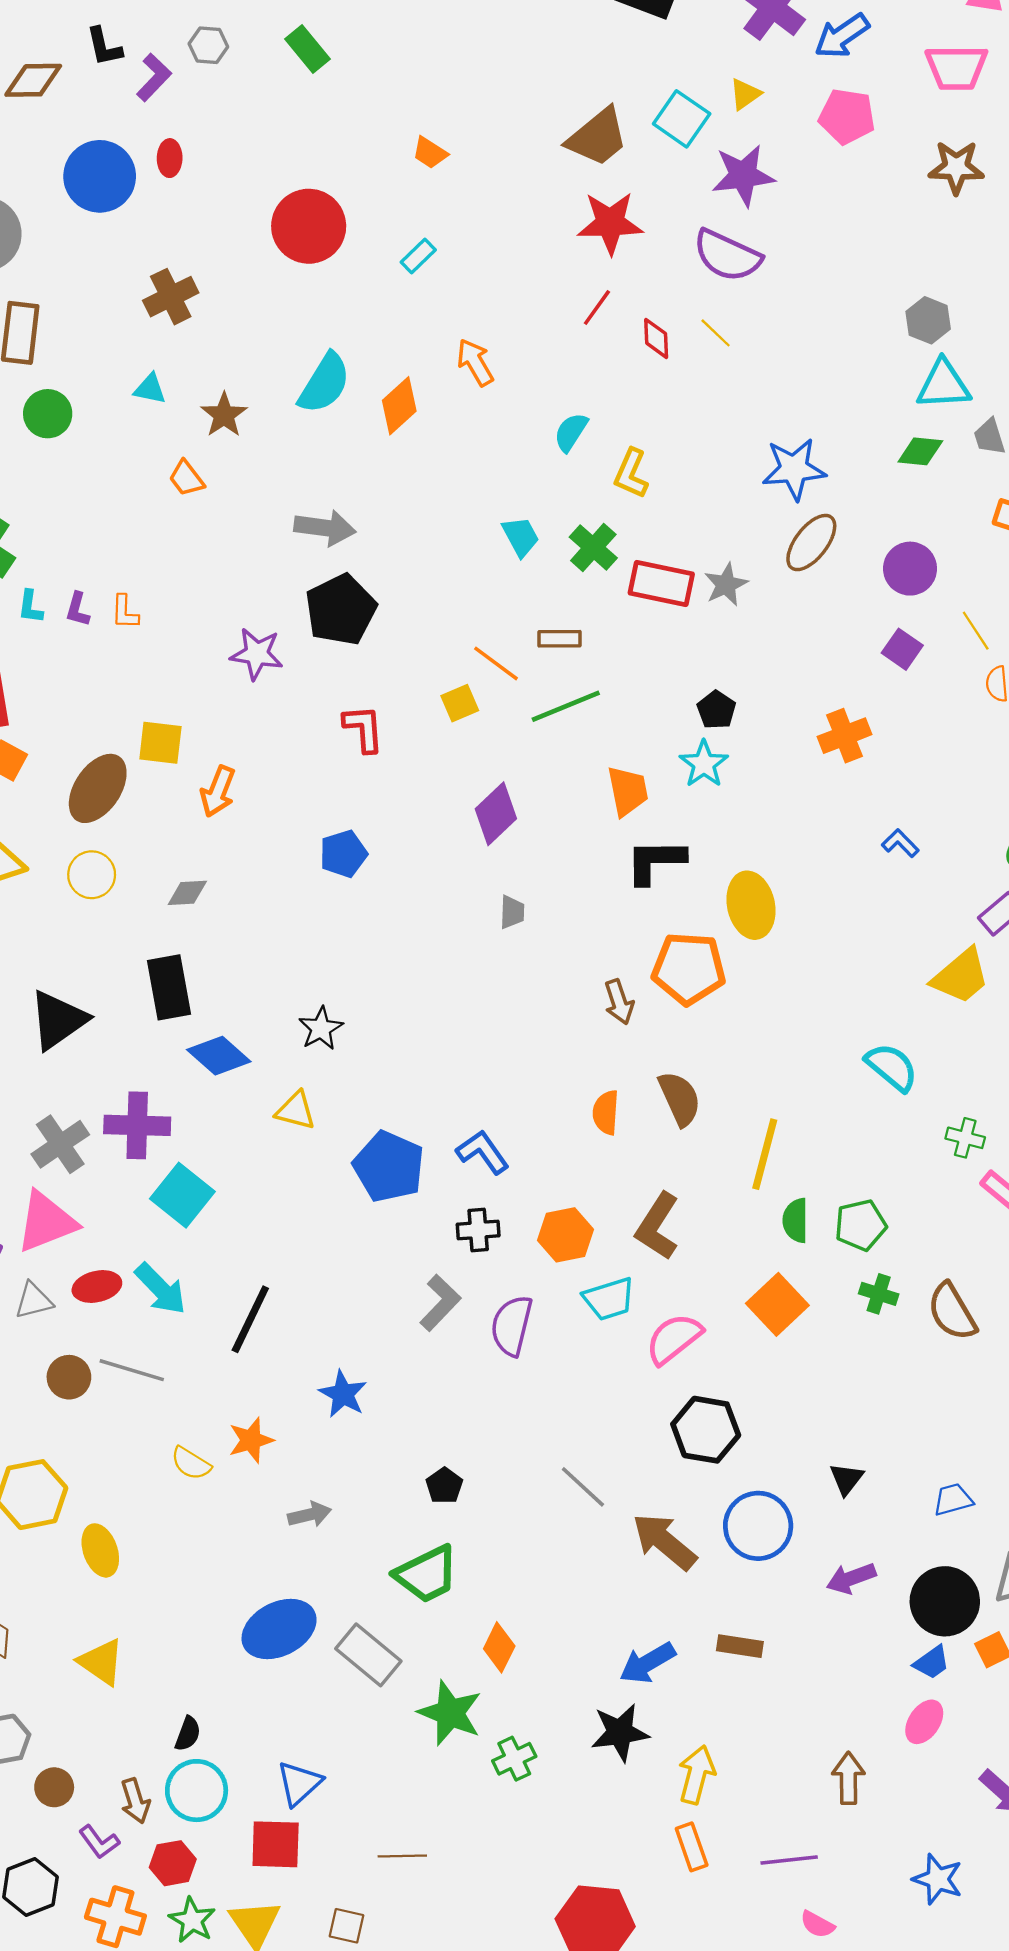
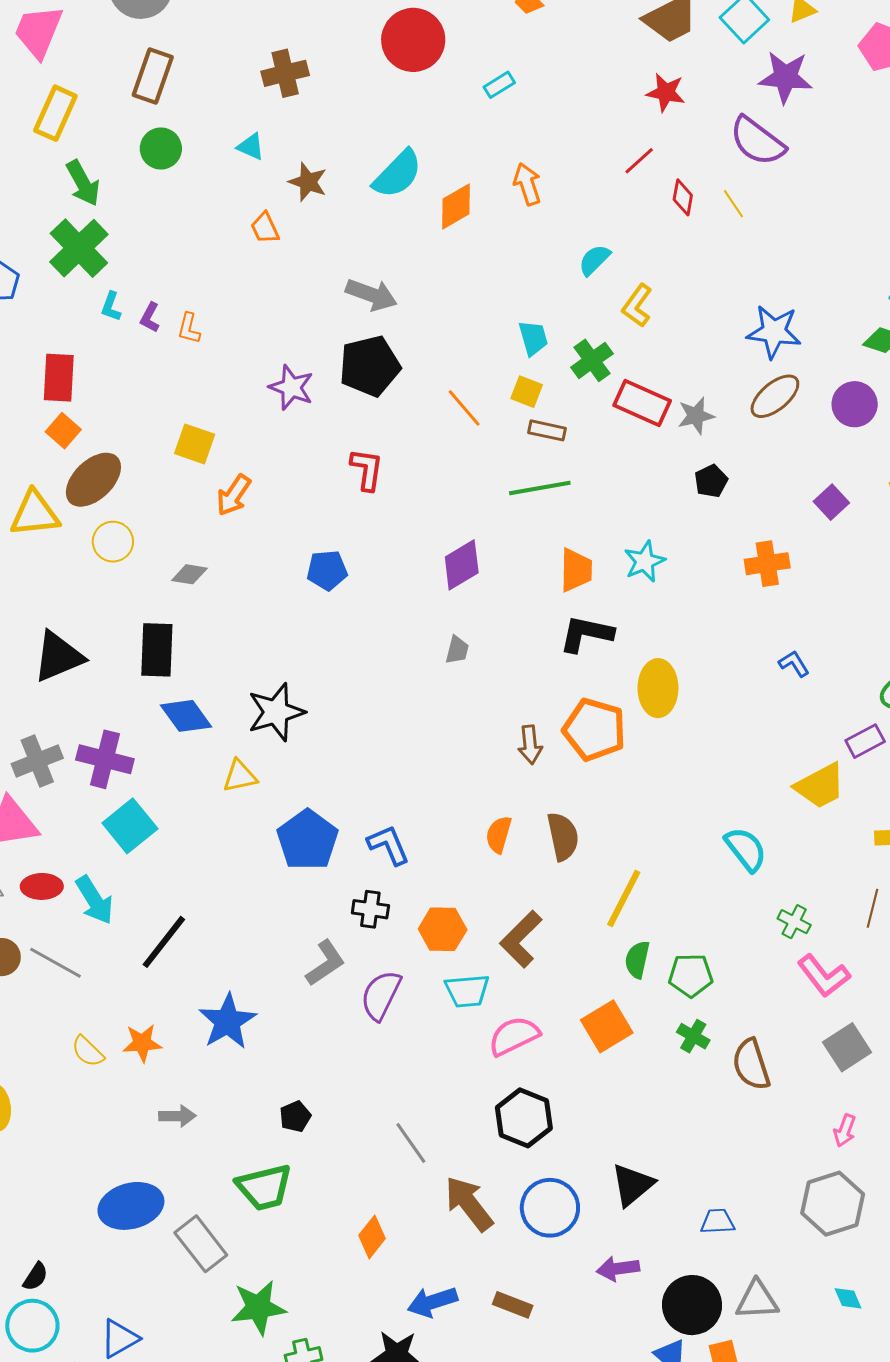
red star: (610, 223) -> (666, 92), size x0.7
brown star: (224, 415) -> (308, 182), turned -30
purple circle: (910, 569) -> (855, 404), moved
orange line: (496, 663) -> (464, 408), moved
yellow square: (460, 703) -> (527, 392), moved, turned 32
black pentagon: (716, 710) -> (711, 481), moved
brown ellipse: (98, 788) -> (93, 480), moved
black star: (321, 1028) -> (276, 712), size x1.5
yellow triangle: (296, 1111) -> (240, 776), turned -39
blue star: (343, 1394) -> (227, 1021), size x1.4
black triangle: (847, 1479) -> (632, 1185), size x1.5
orange diamond: (499, 1647) -> (372, 1237), moved
green star: (450, 1713) -> (258, 1307), turned 30

